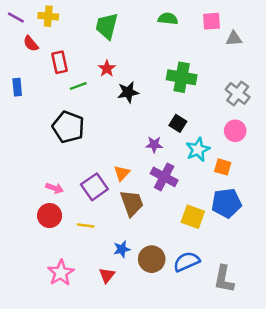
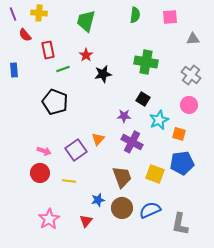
purple line: (16, 17) -> (13, 14), turned 40
green semicircle: (168, 19) -> (135, 15), turned 91
gray triangle: (234, 39) -> (193, 39), moved
brown trapezoid: (132, 203) -> (122, 177), moved

